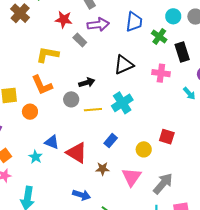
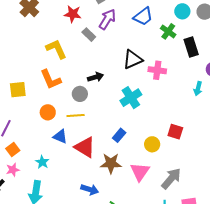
blue trapezoid: (134, 22) -> (143, 17), turned 45
purple arrow: (98, 25) -> (107, 19), turned -50
yellow L-shape: (47, 55) -> (56, 49), turned 55
pink cross: (161, 73) -> (157, 70), moved
cyan arrow: (189, 93) -> (198, 89), turned 56
yellow line: (93, 110) -> (76, 116), moved
orange circle: (30, 112) -> (48, 112), moved
cyan star: (36, 157) -> (42, 162), moved
brown star: (103, 169) -> (111, 163), size x1.5

